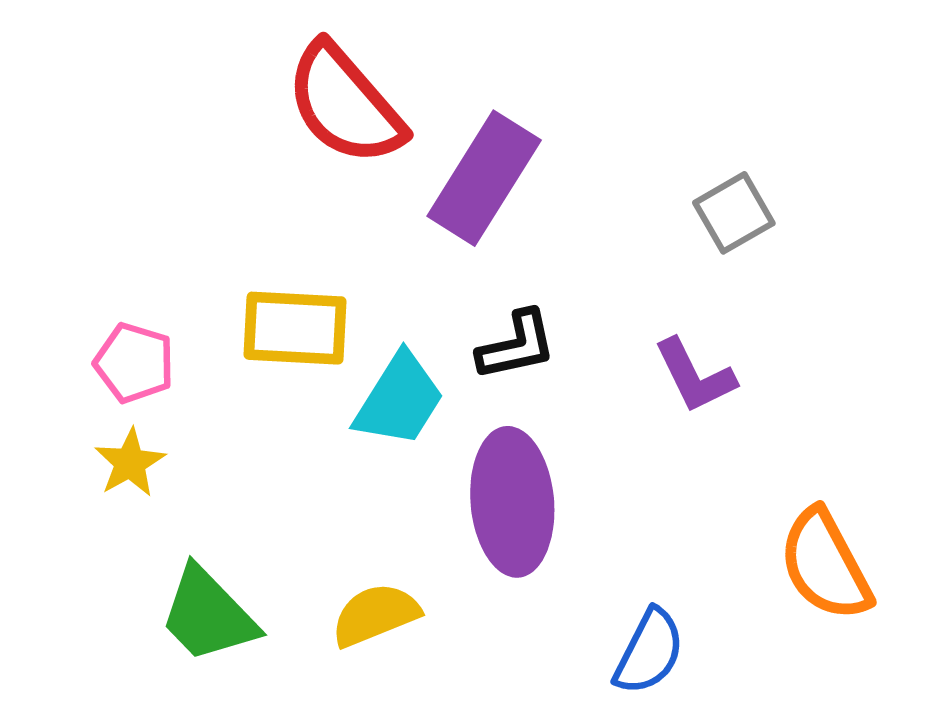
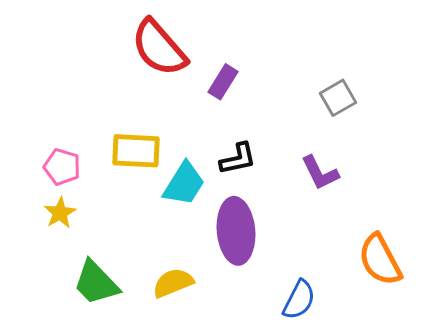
purple rectangle: (484, 178) -> (223, 82), size x0.6

